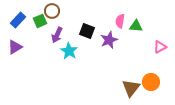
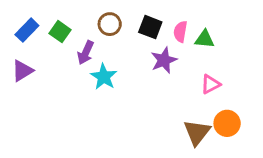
brown circle: (52, 11) -> (110, 24), moved
green square: (40, 21) -> (60, 32), turned -32
black square: (87, 31) -> (150, 27), moved
pink triangle: (160, 47) -> (210, 84), moved

